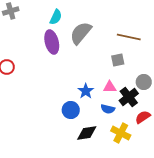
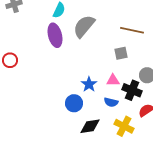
black cross: (129, 97) -> (132, 90), turned -30

